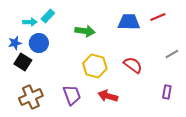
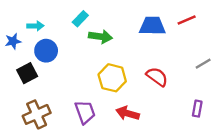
cyan rectangle: (48, 16) -> (80, 19), moved
blue star: (15, 43) -> (13, 41), moved
black square: (23, 62) -> (27, 73), turned 30

